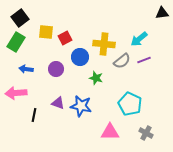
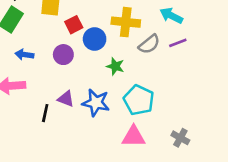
red square: (65, 38) -> (74, 25), moved
cyan arrow: (139, 39) -> (171, 16), turned 66
cyan pentagon: (130, 104) -> (139, 100), moved
black line: (34, 115) -> (45, 113), moved

